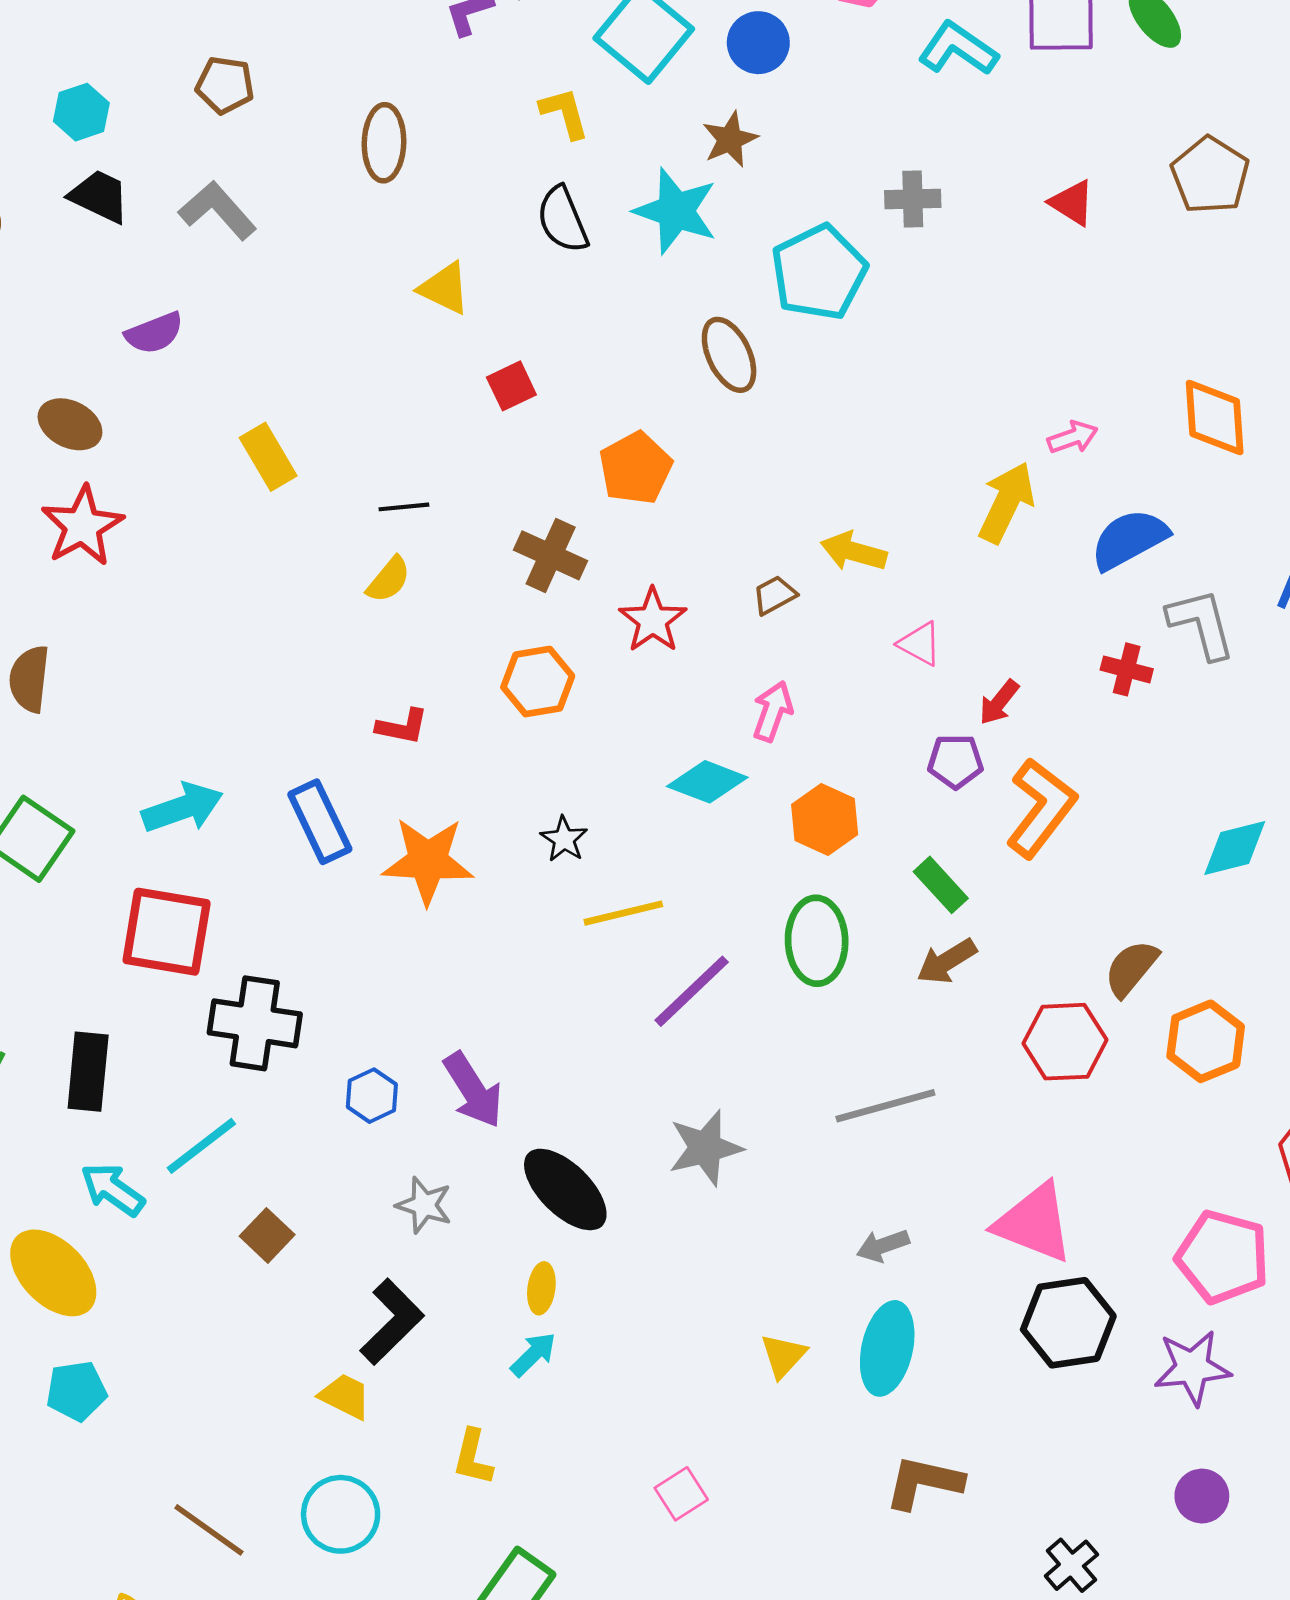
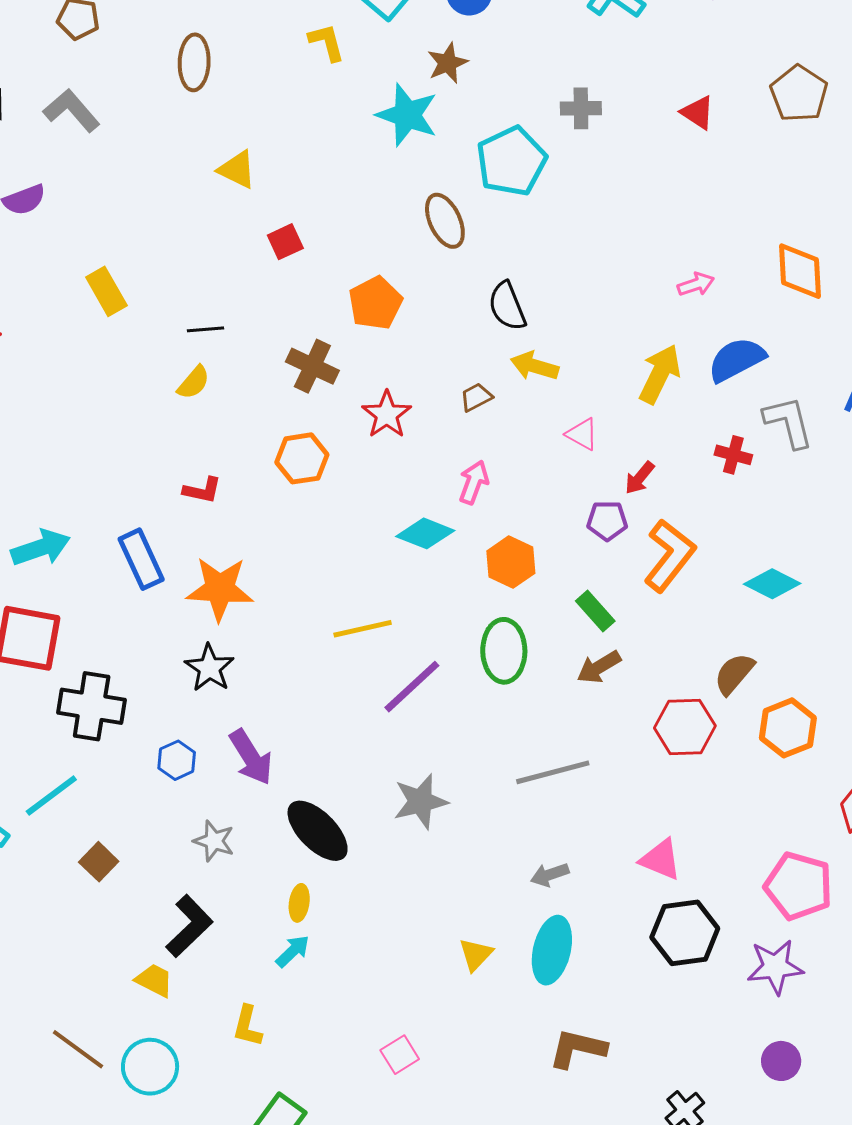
black semicircle: (563, 220) -> (507, 306), moved
yellow arrow: (1006, 502) -> (660, 374), moved
black star: (564, 839) -> (209, 668), moved, size x1.4
cyan diamond: (1235, 848) -> (772, 584), moved, turned 40
pink triangle: (1034, 1223) -> (661, 859), size x0.7
brown line: (209, 1530) -> (78, 1049), moved

